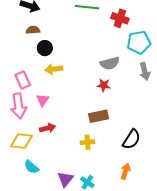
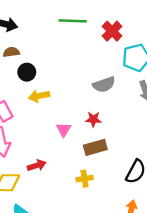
red cross: (120, 18) -> (112, 31), turned 30
red star: (104, 85) -> (93, 119), moved
pink triangle: (43, 100) -> (64, 130), moved

